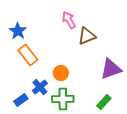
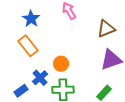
blue star: (18, 31) -> (31, 19), moved
brown triangle: (87, 36) -> (106, 29), moved

